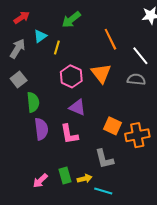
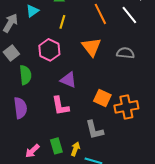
yellow line: (57, 47) -> (62, 22), moved
white line: (140, 56) -> (129, 15), moved
pink hexagon: (71, 76) -> (49, 50), moved
purple semicircle: (41, 129) -> (20, 108), moved
yellow arrow: (85, 179) -> (75, 149), turned -56

